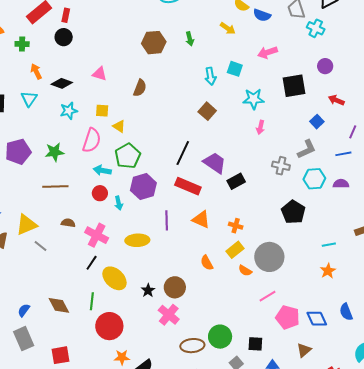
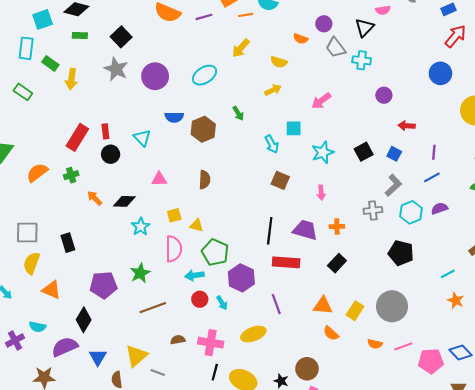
blue semicircle: (262, 15) -> (174, 117), moved
yellow arrow: (228, 28) -> (273, 90), turned -42
black square: (294, 86) -> (364, 152), moved, size x0.7
cyan triangle: (29, 99) -> (142, 138), moved
pink arrow: (260, 127) -> (321, 193), moved
purple pentagon: (18, 152) -> (103, 285), turned 30
black rectangle: (236, 181) -> (337, 263), moved
orange triangle: (201, 219) -> (323, 306), moved
orange cross: (236, 226) -> (337, 226), moved
orange semicircle: (245, 271) -> (375, 344), moved
pink line: (268, 296) -> (403, 346), turned 30

